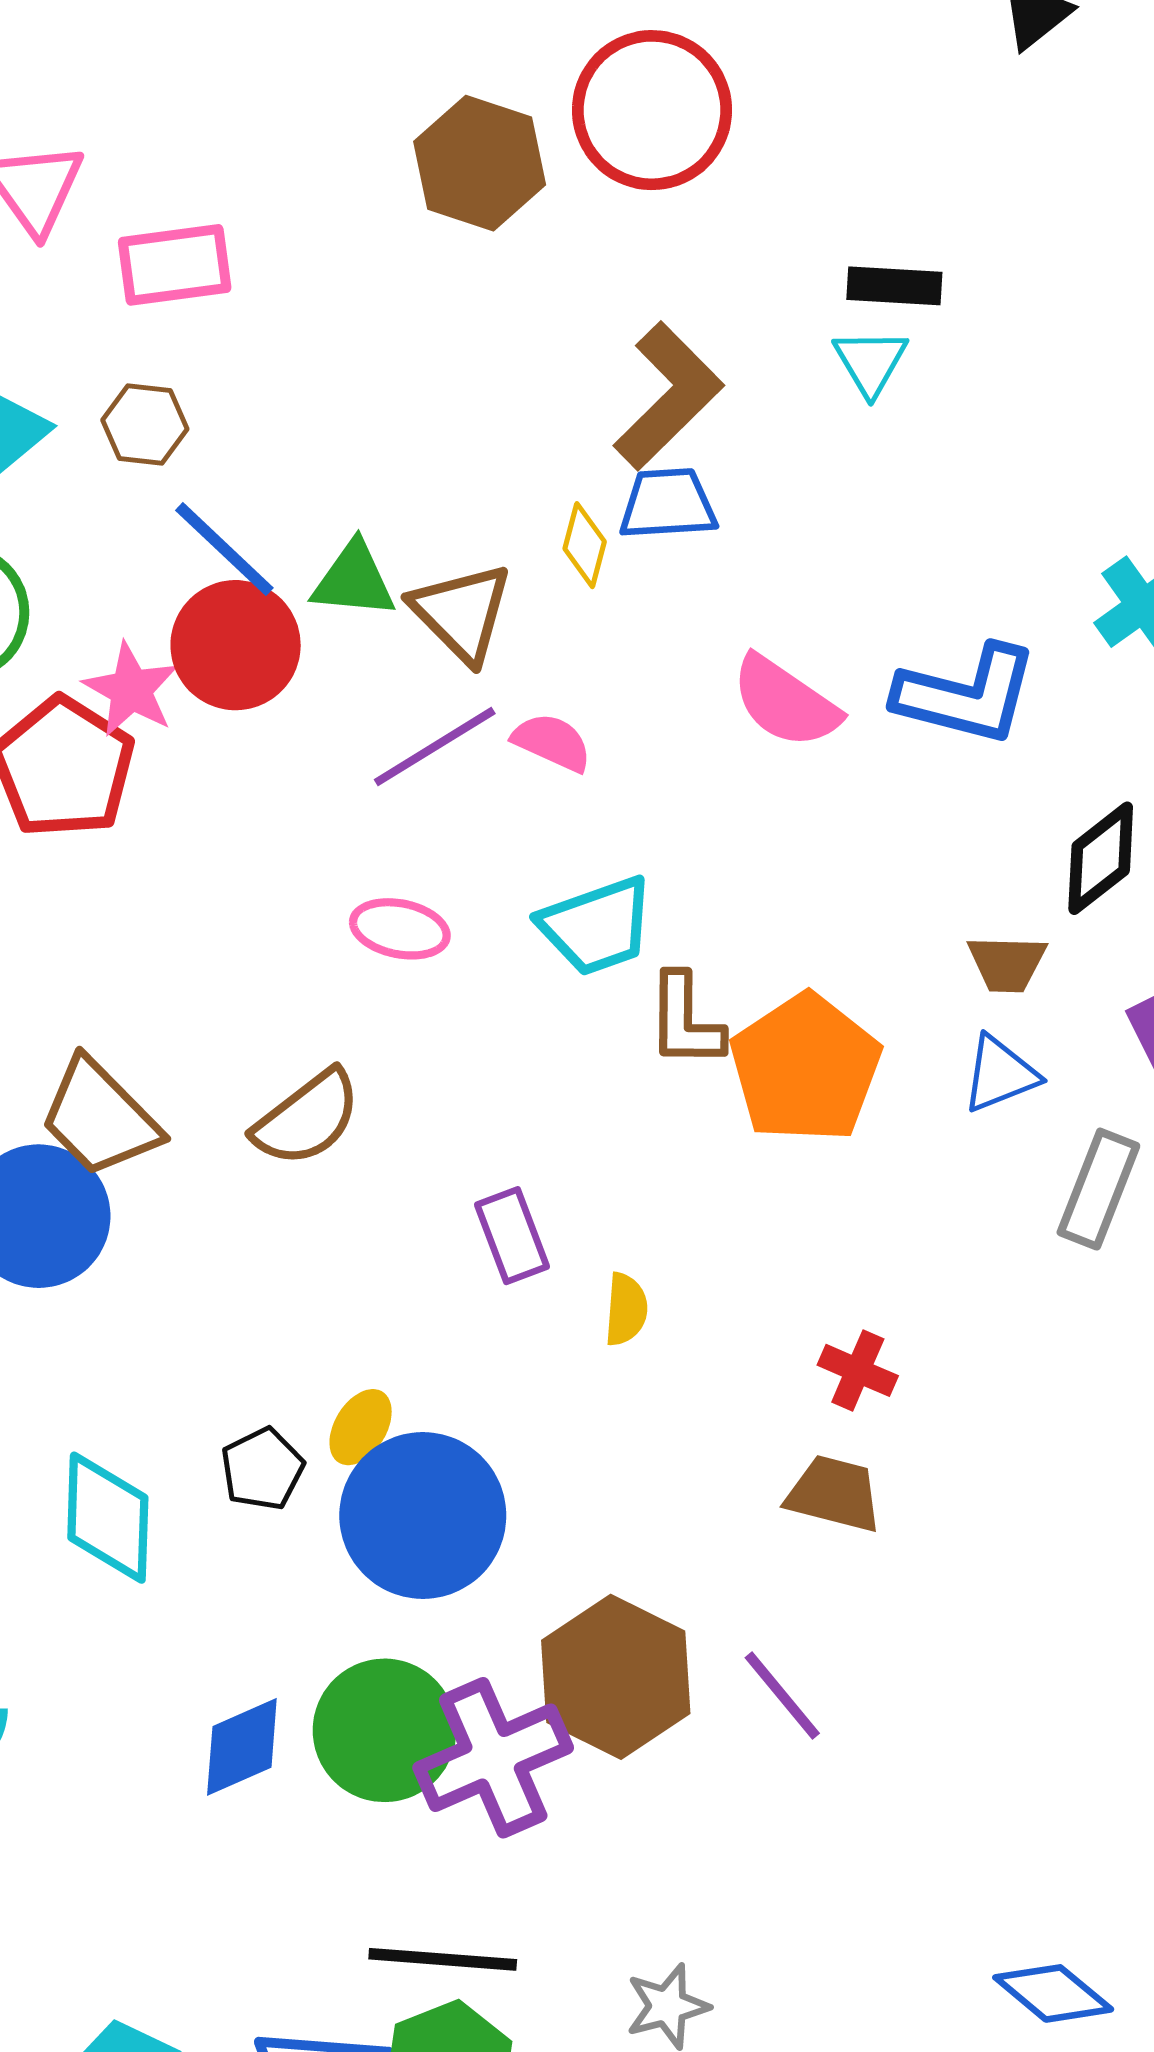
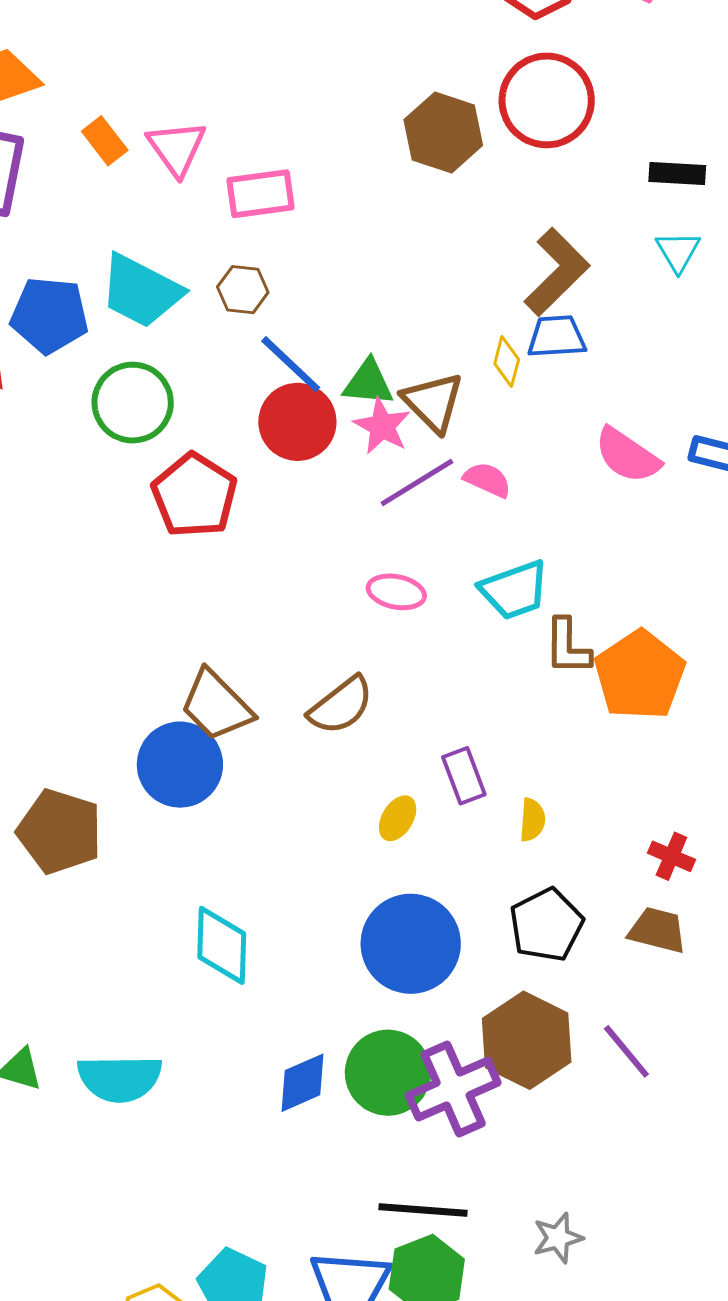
black rectangle: (894, 286) -> (677, 174), moved
pink star: (131, 690) -> (382, 426), moved
yellow ellipse: (361, 1427) -> (398, 818), moved
black pentagon: (262, 1469) -> (546, 925), moved, size x1.5

